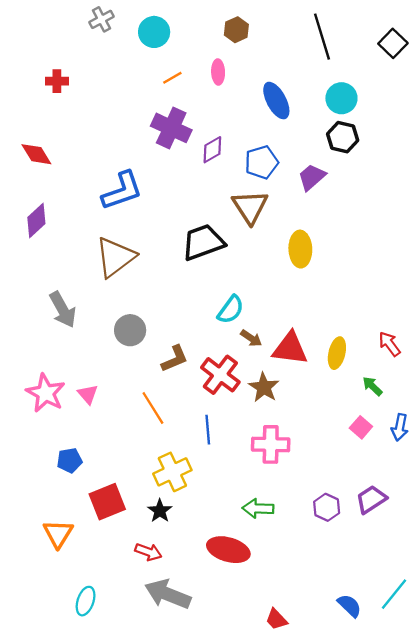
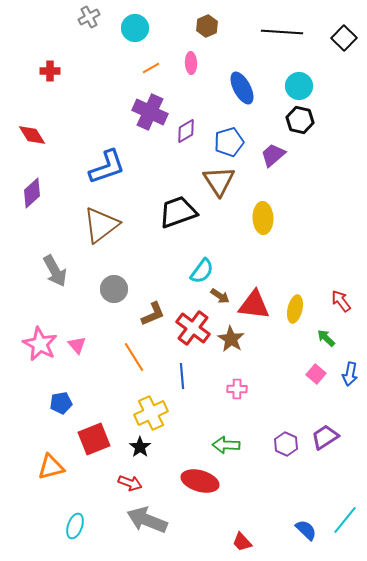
black line: (322, 37) -> (282, 32), turned -69
pink cross: (271, 444) -> (237, 389), size x0.6
orange triangle: (58, 534) -> (51, 467), turned 44

